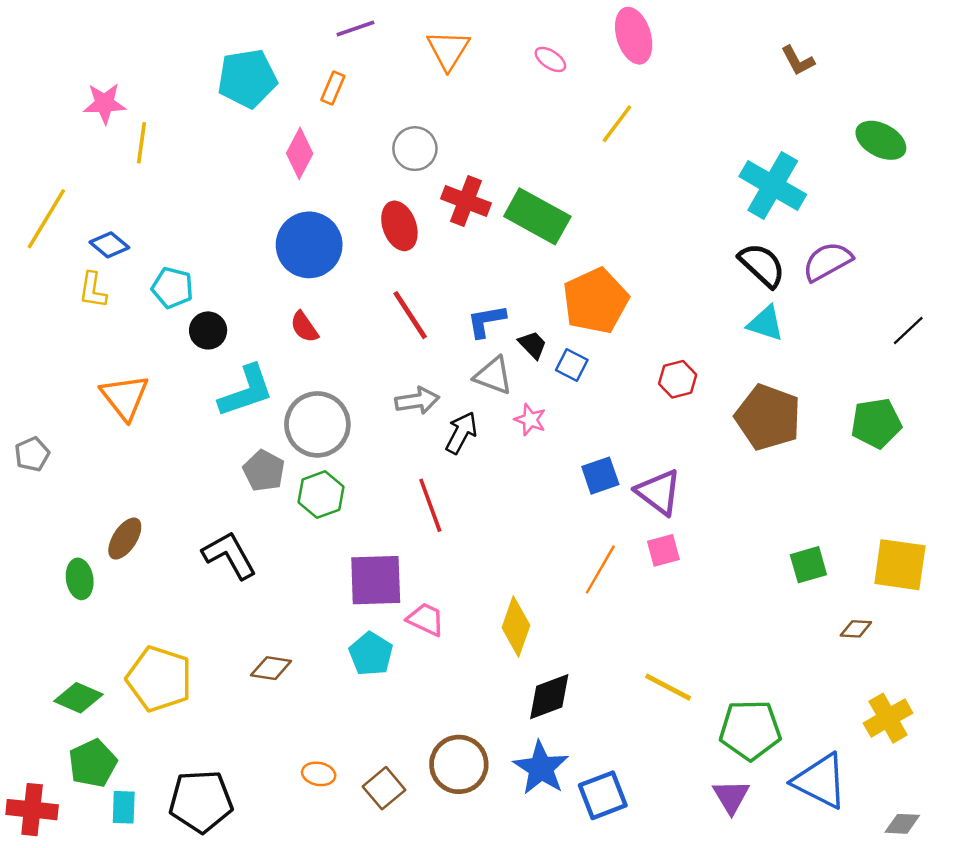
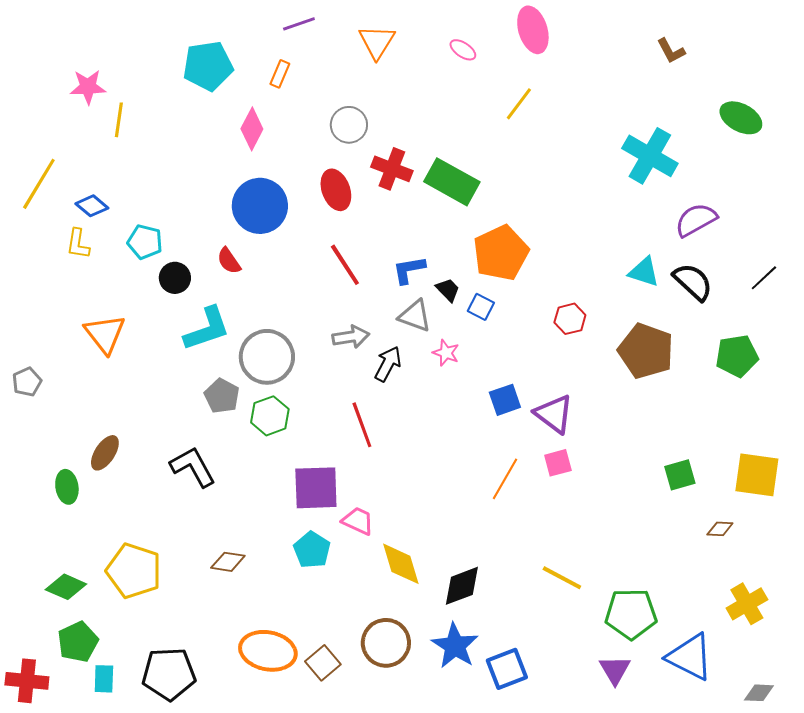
black semicircle: (762, 265) -> (693, 282), moved
red semicircle: (304, 327) -> (229, 261), moved
yellow diamond: (516, 627) -> (401, 564), moved, turned -36
orange ellipse: (319, 774) -> (268, 651), size x2.0

